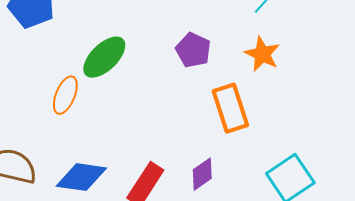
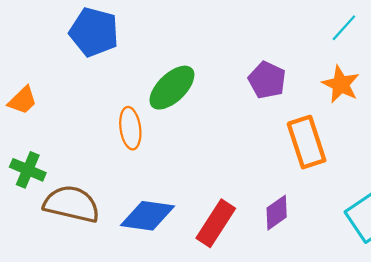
orange ellipse: (65, 95) -> (130, 128), turned -30

